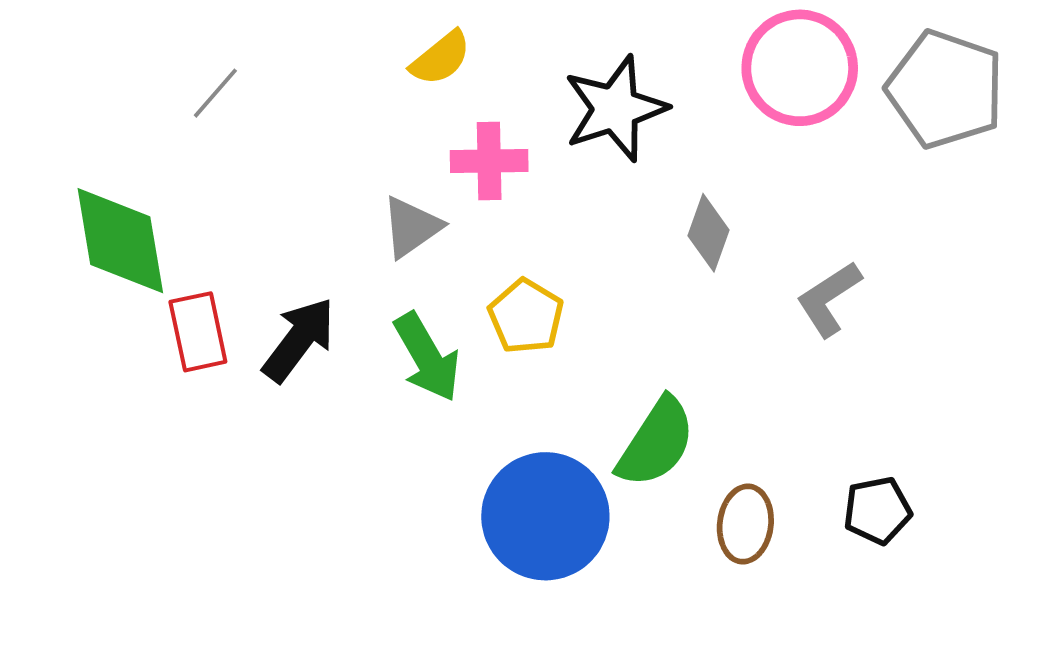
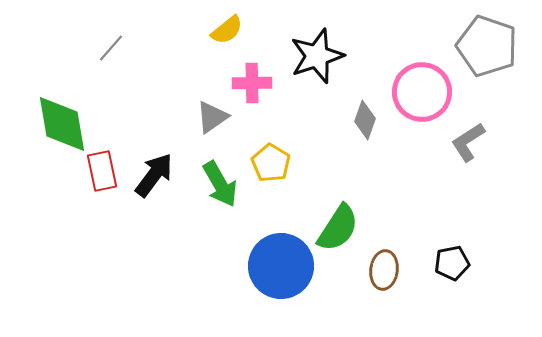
pink circle: (800, 68) -> (422, 92), moved
gray L-shape: (829, 299) -> (468, 142), moved

